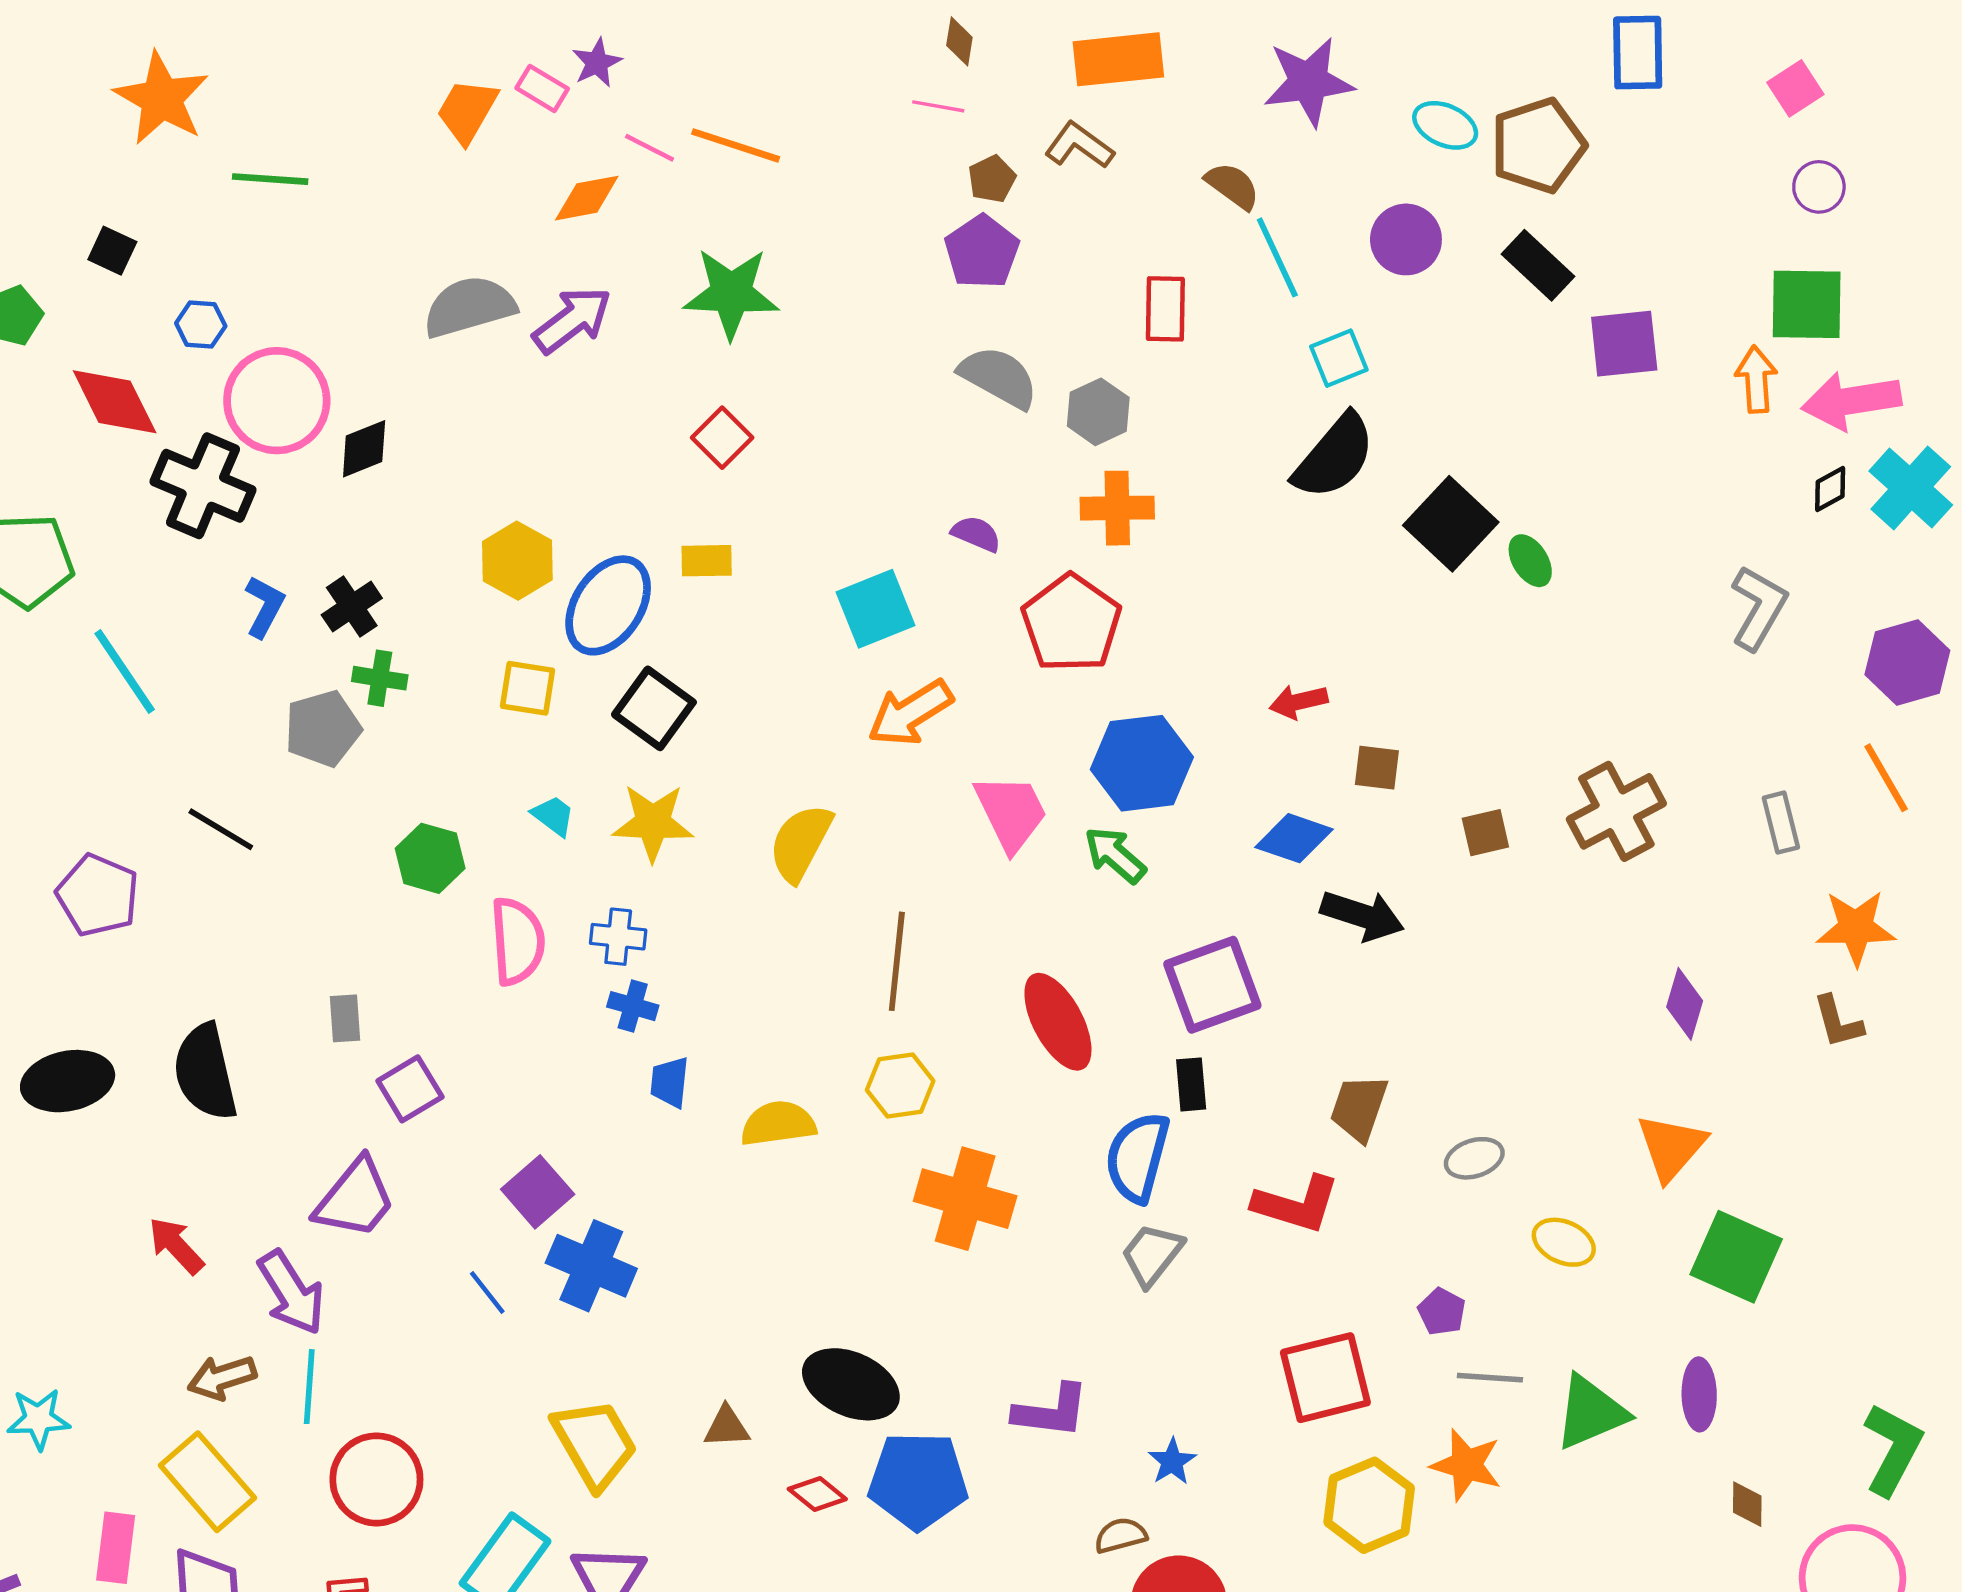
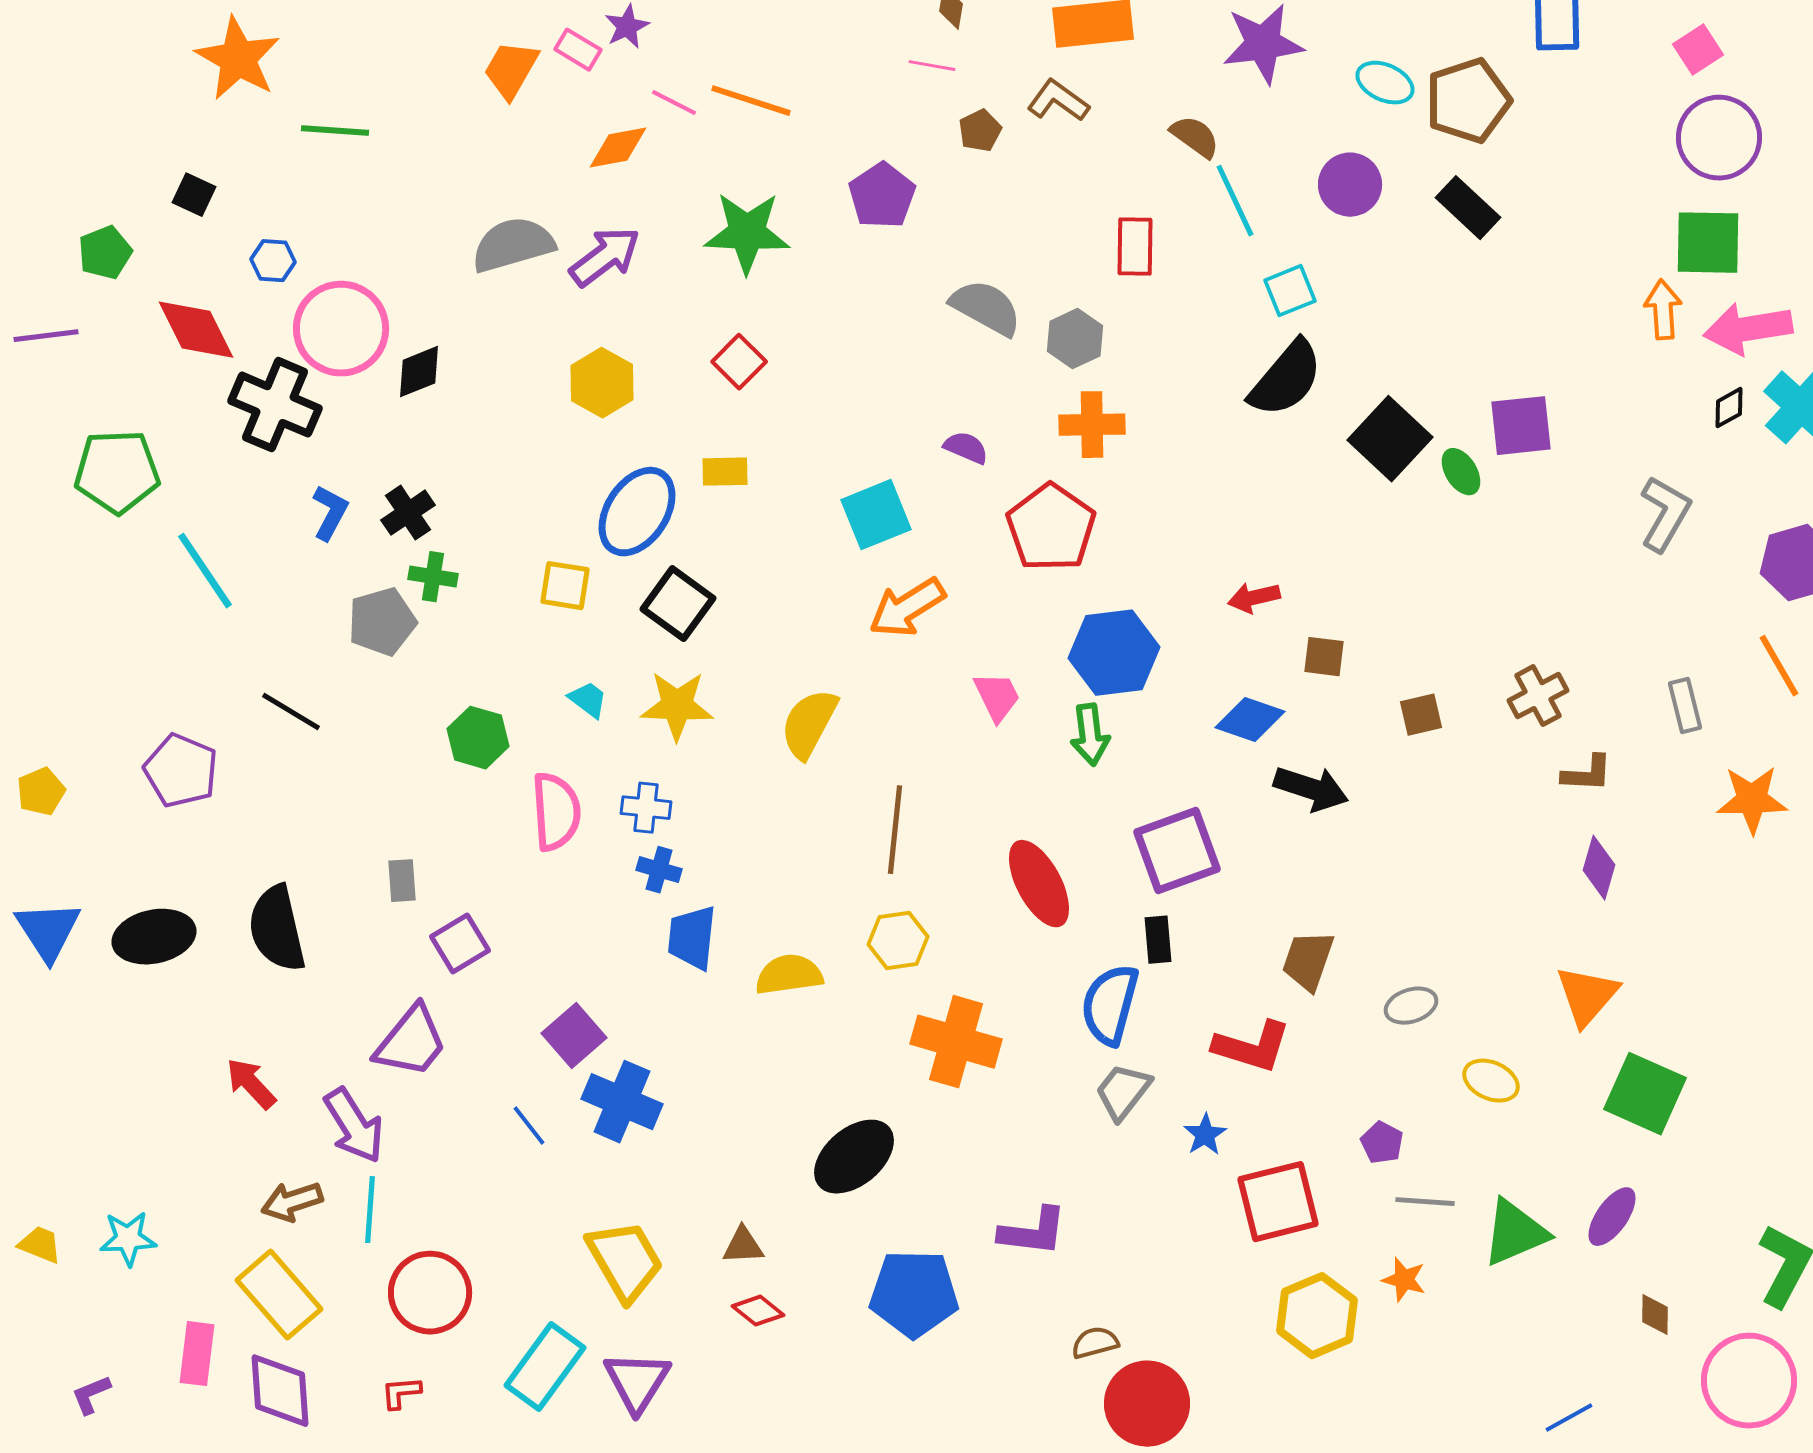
purple circle: (1819, 187) -> (1719, 138), size x1.8
purple pentagon: (982, 252) -> (882, 196), moved
purple square: (1624, 344) -> (1521, 426), moved
yellow hexagon: (517, 561) -> (602, 383), moved
brown cross: (1616, 811) -> (1538, 696), size x0.7
pink trapezoid: (1011, 812) -> (997, 697), size x0.7
green arrow: (1115, 855) -> (1090, 735), turned -138
brown L-shape: (1838, 1022) -> (1587, 774), moved, turned -72
blue trapezoid: (670, 1082) -> (692, 938), size x1.4
black ellipse: (851, 1384) -> (854, 1157), moved, turned -64
purple ellipse: (1699, 1394) -> (1612, 1217), turned 36
blue star: (1172, 1462) -> (1205, 1135), moved
orange star: (1466, 1465) -> (1404, 1280), size x0.7
red diamond: (817, 1494) -> (758, 1311), moved

